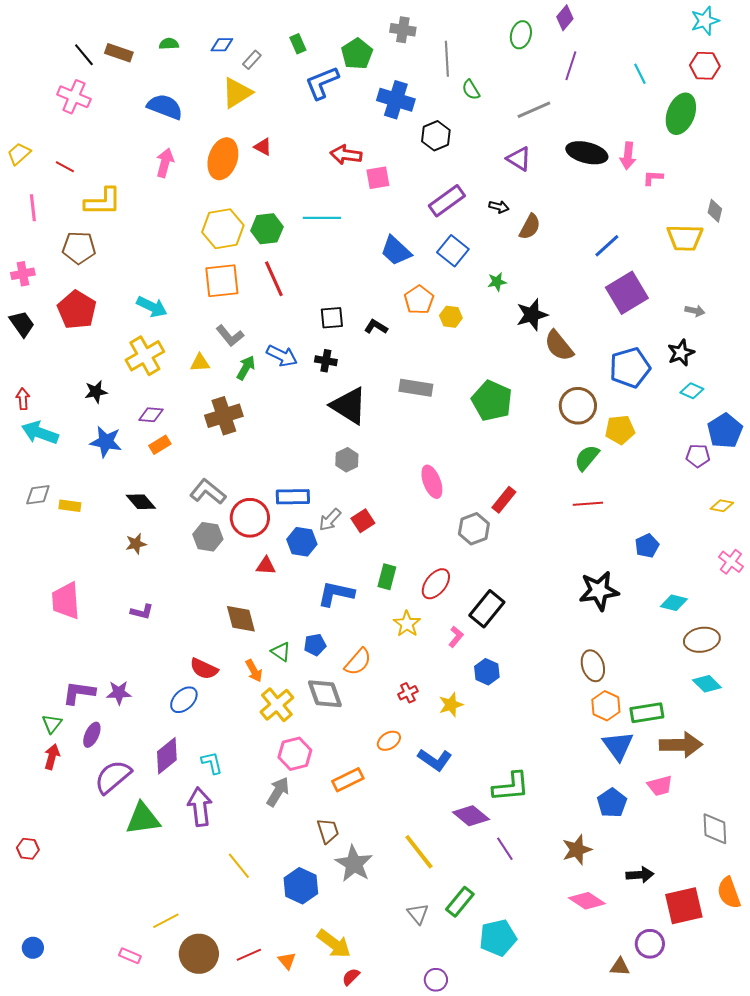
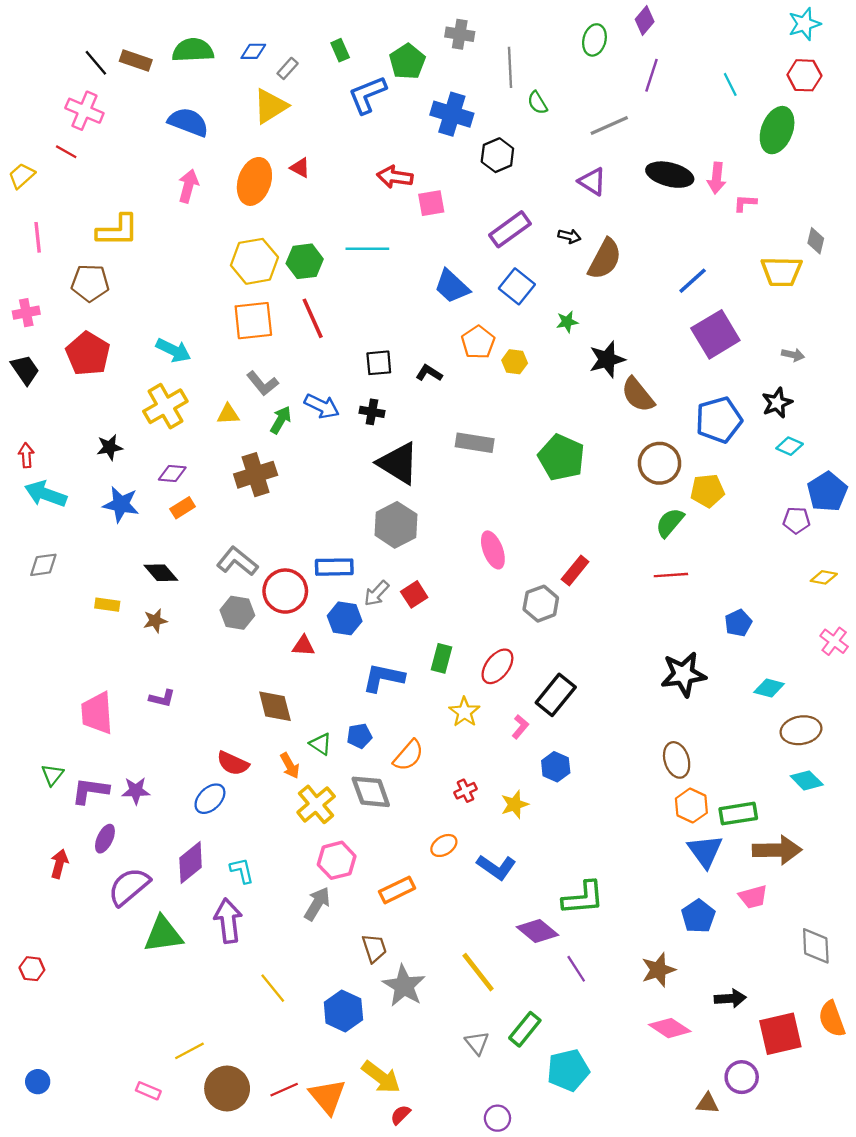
green semicircle: (169, 44) -> (193, 50), size x1.8
red line: (65, 167) -> (66, 152), moved
brown semicircle: (530, 227) -> (605, 259), size x1.4
gray hexagon: (347, 460) -> (396, 525), size x1.6
yellow rectangle: (70, 506) -> (107, 605), moved
pink trapezoid: (66, 601) -> (97, 713), moved
green triangle: (52, 724) -> (52, 775), moved
orange triangle: (287, 961) -> (327, 1096), size x1.8

